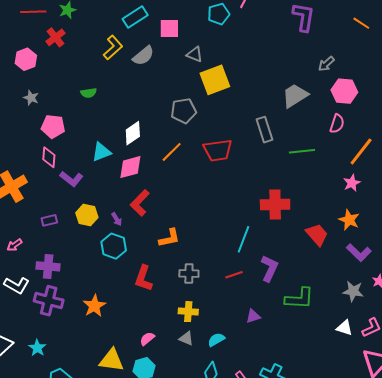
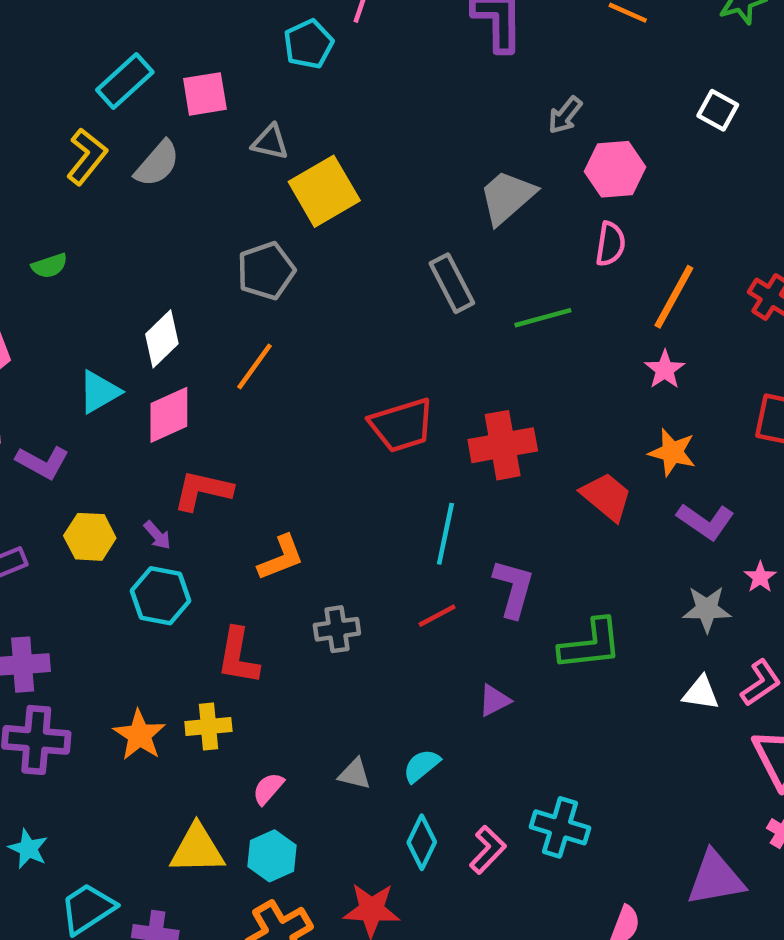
red trapezoid: (218, 150) -> (402, 425), moved
red L-shape: (140, 203) -> (203, 491), turned 68
yellow cross: (188, 312) -> (208, 726), moved

